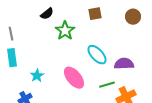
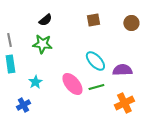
green star: (65, 31) -> (42, 44), moved, turned -30
green line: (107, 85) -> (96, 87), moved

